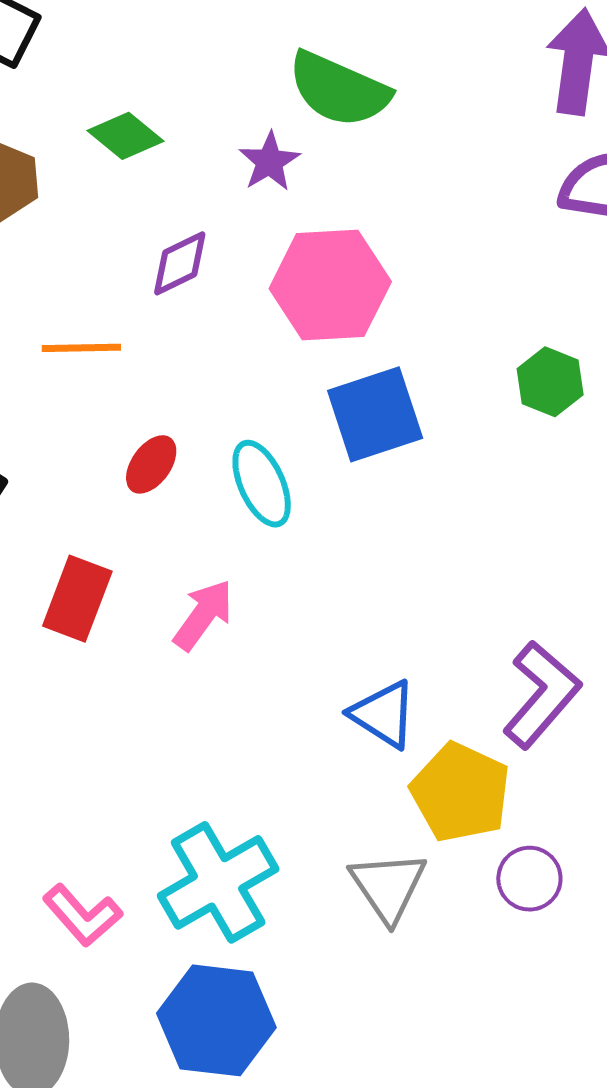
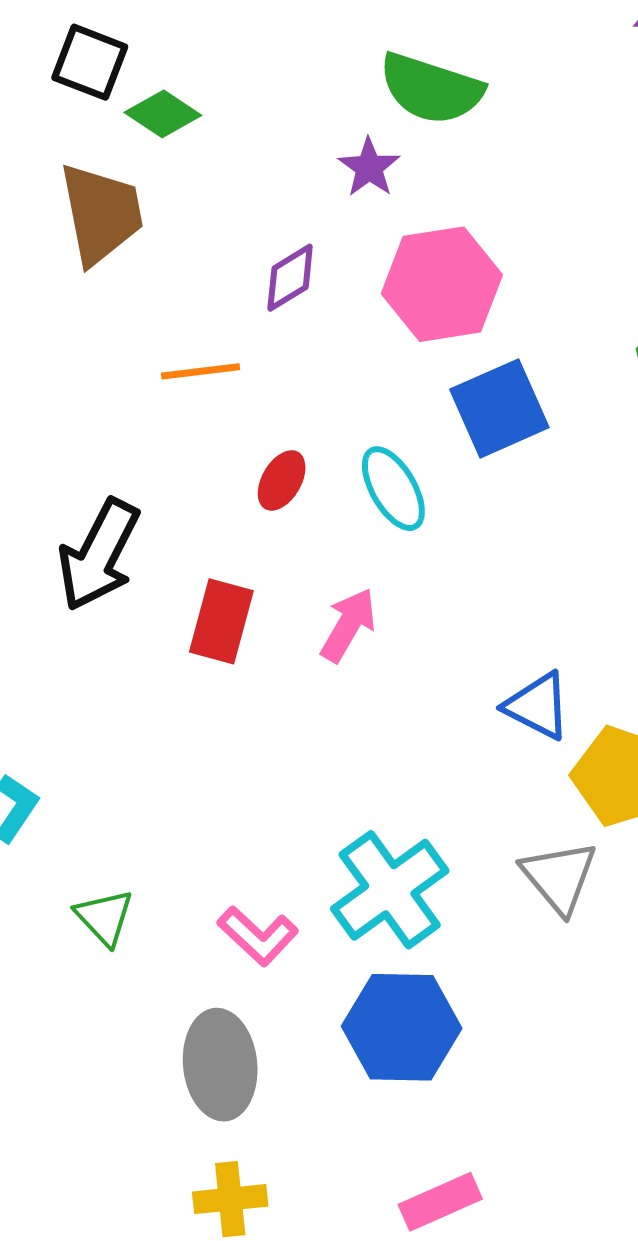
green diamond: (126, 136) -> (163, 114), moved

